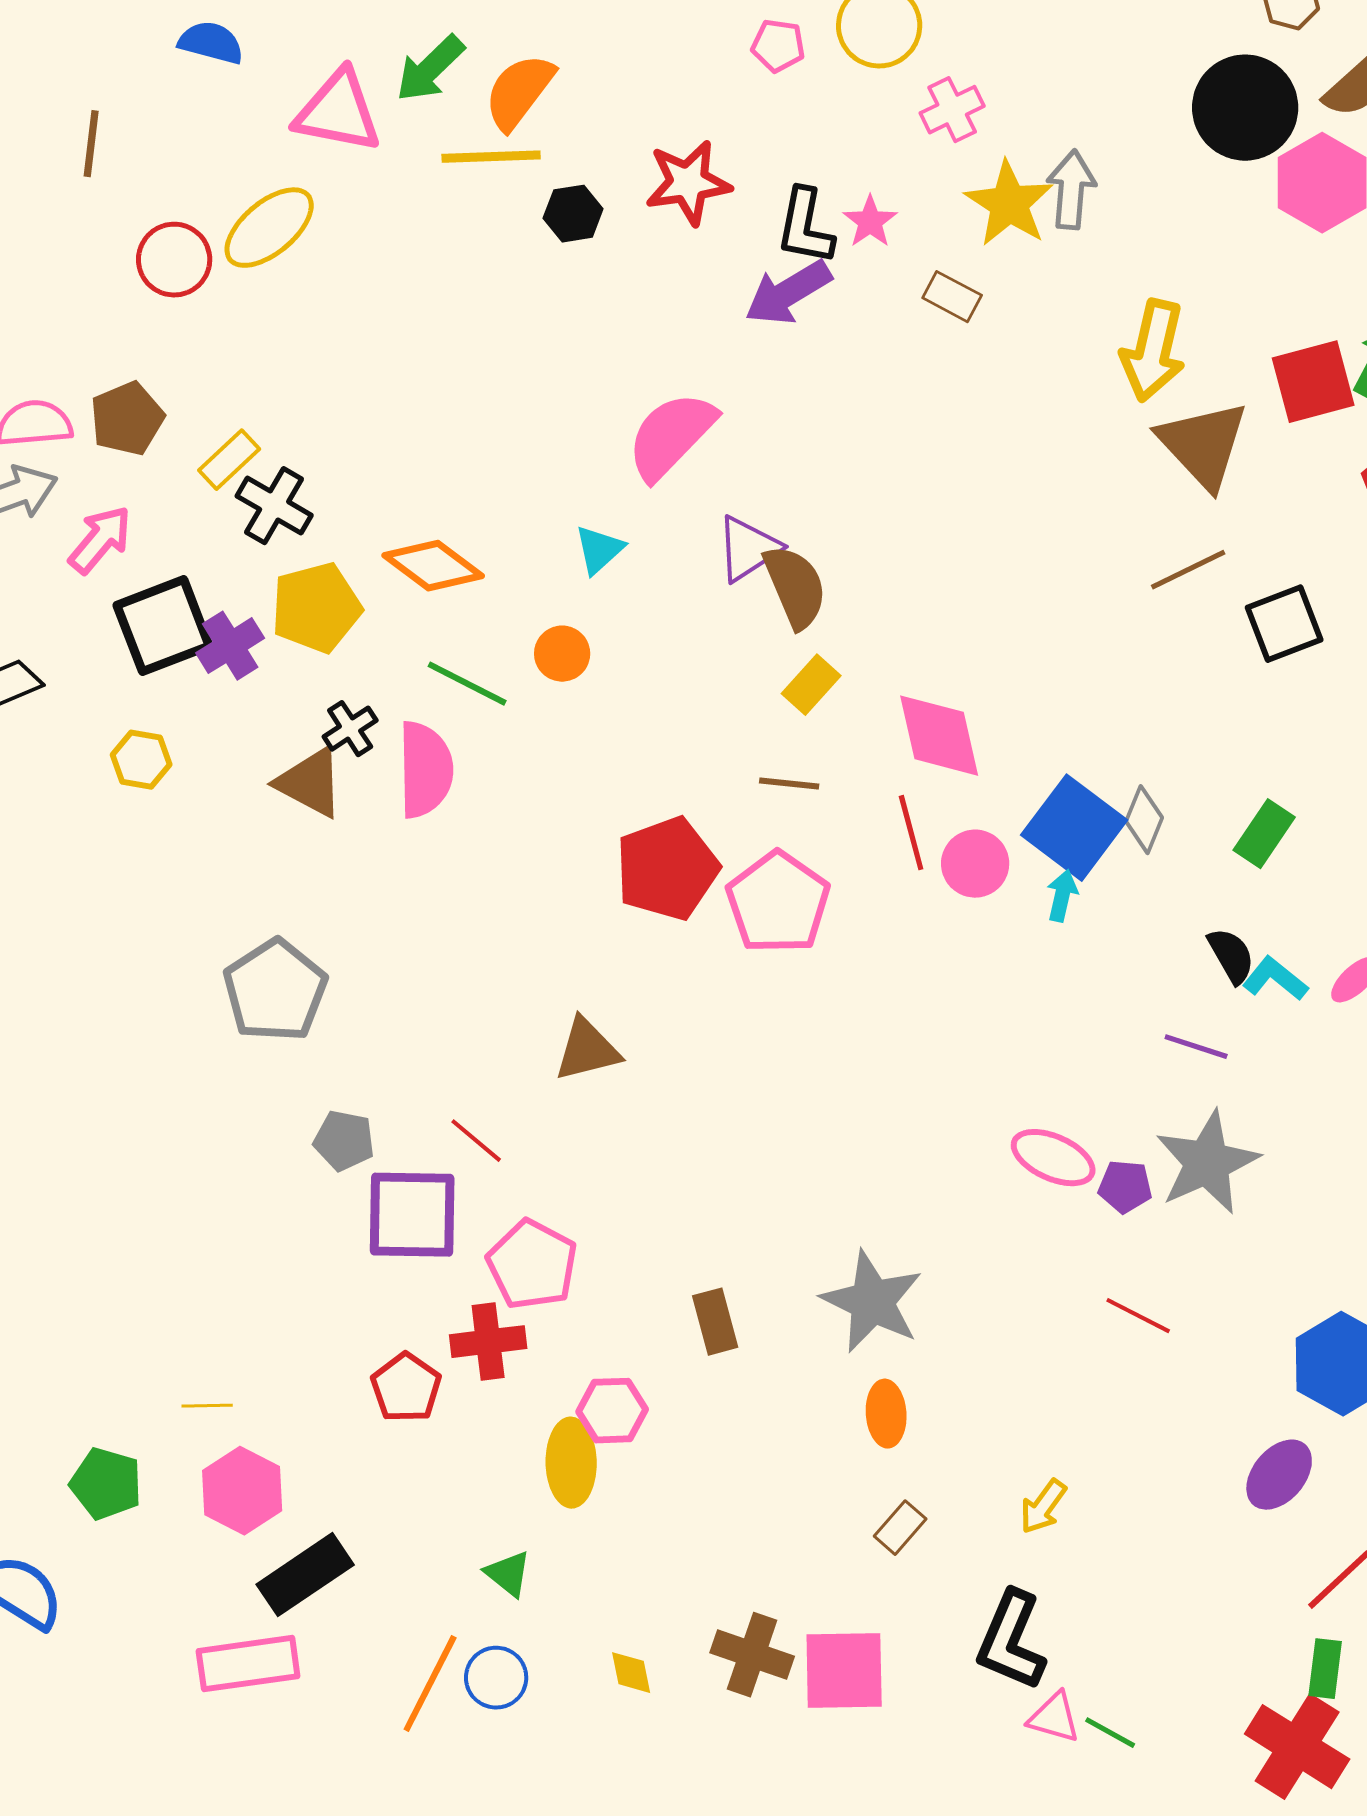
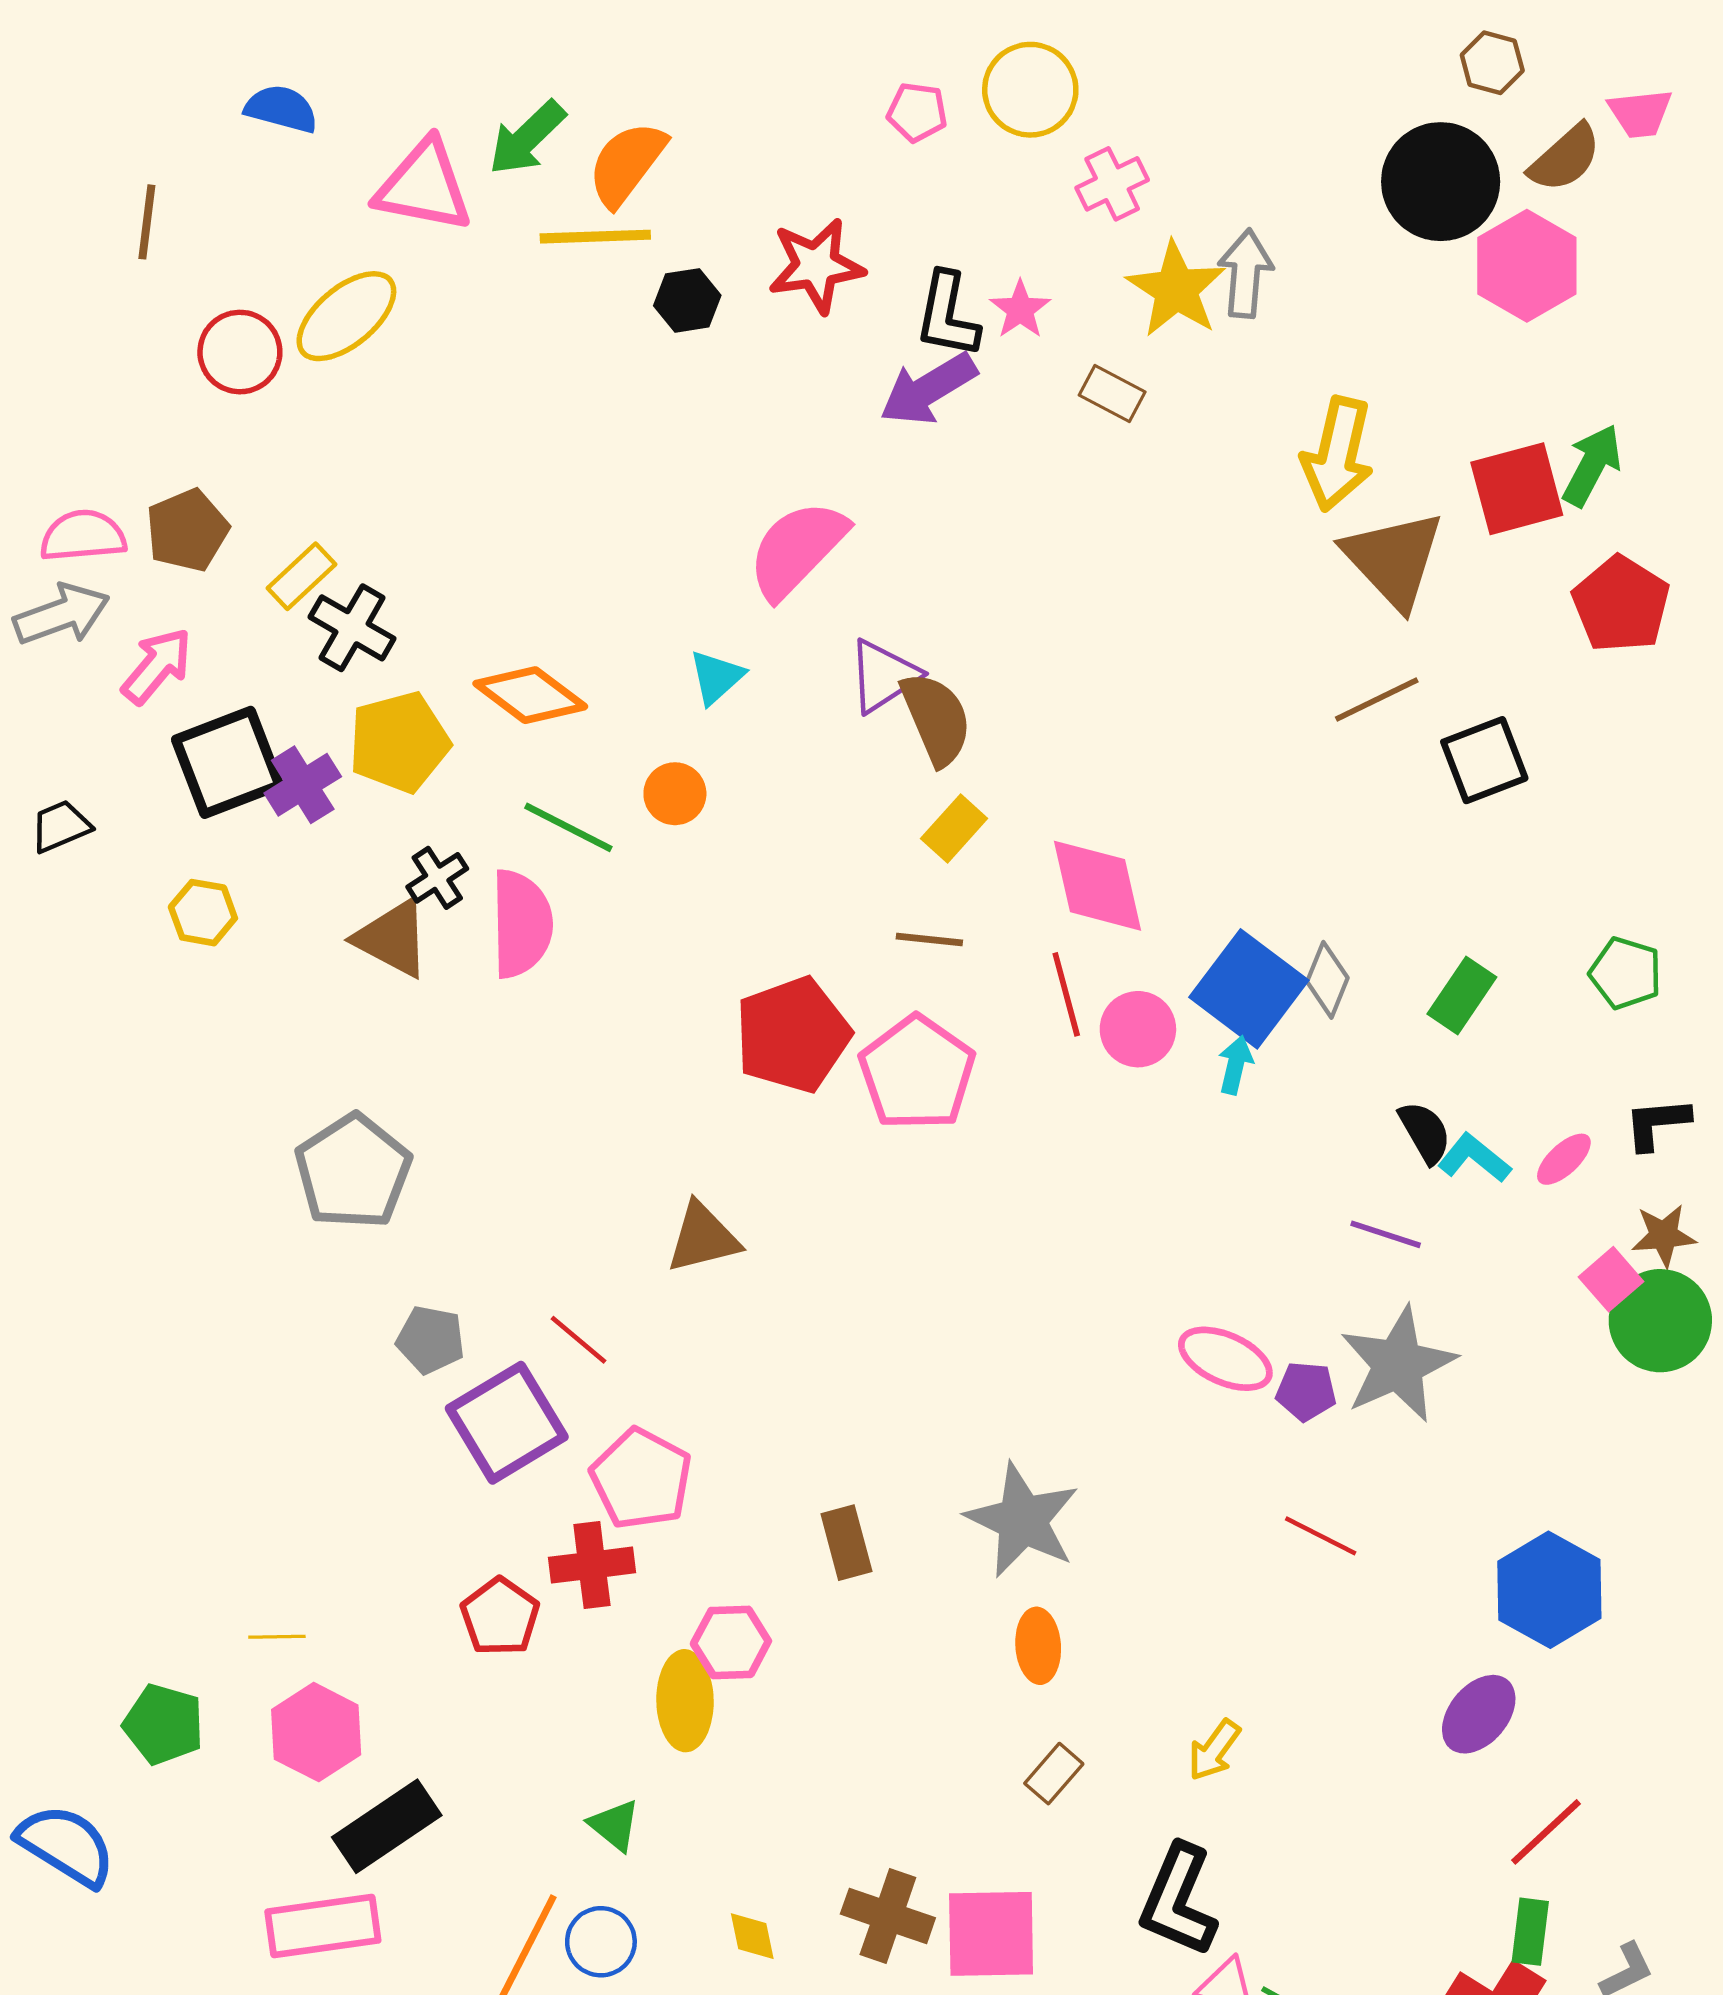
purple square: (412, 1215) -> (507, 1423), turned -32

